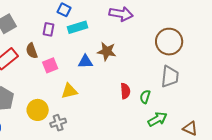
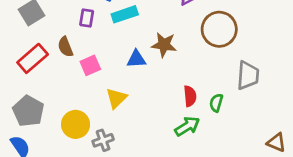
brown circle: (169, 42) -> (219, 29), moved
yellow triangle: (69, 91) -> (116, 98), turned -30
green arrow: (157, 119) -> (187, 126), moved

